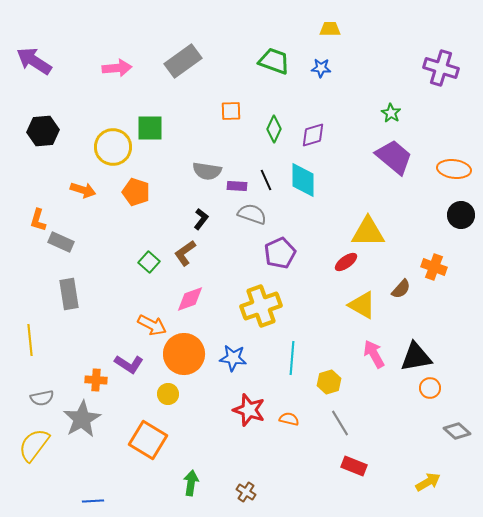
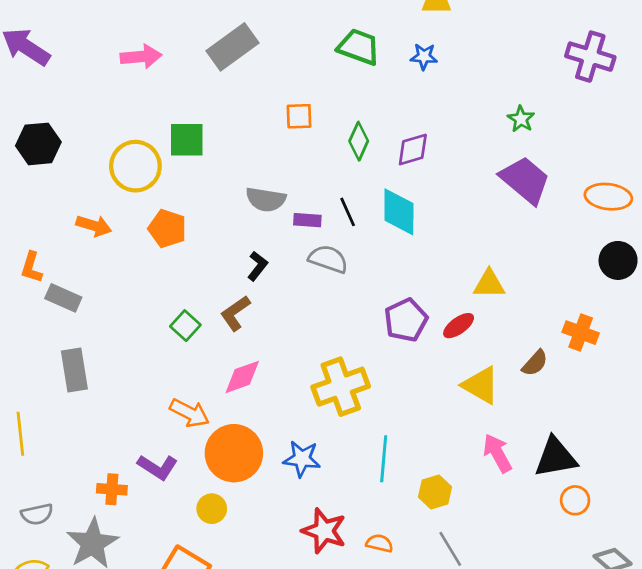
yellow triangle: (368, 232) -> (489, 284), size x0.7
purple pentagon: (280, 253) -> (406, 320), moved

